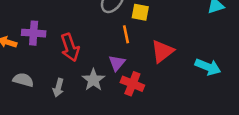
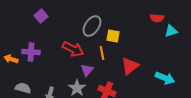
red arrow: (70, 47) -> (73, 49), moved, turned -45
purple triangle: (117, 63) -> (87, 70), moved

